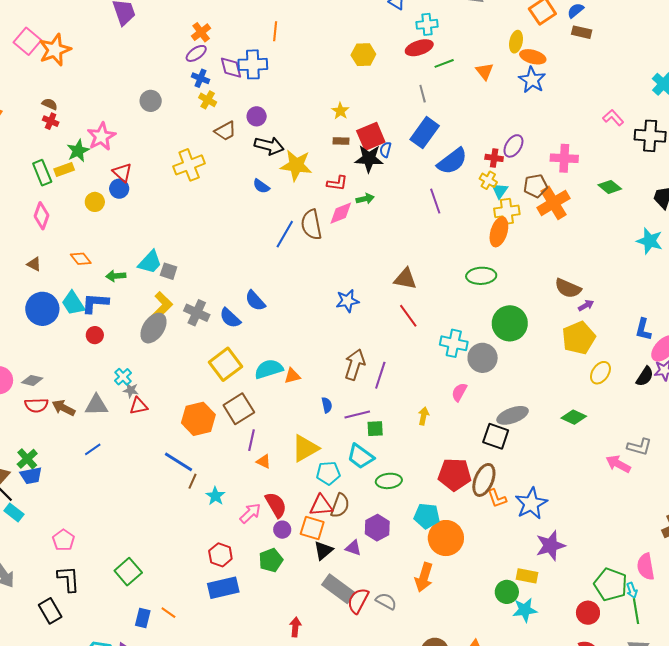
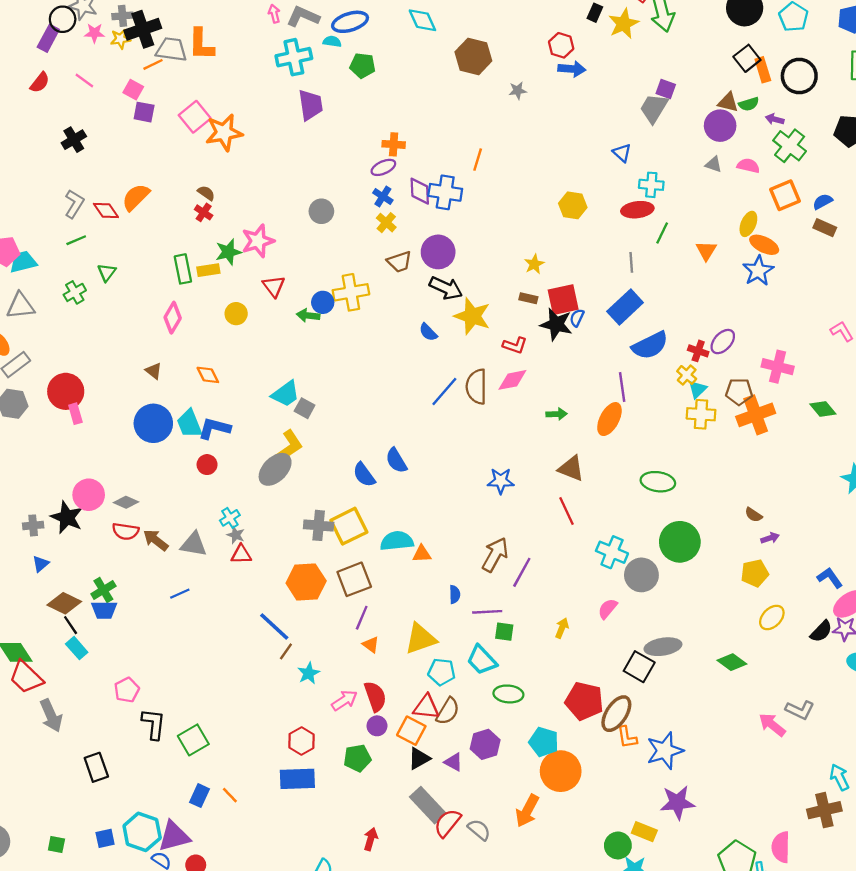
orange cross: (201, 32) -> (394, 144), turned 30
green line: (444, 63) -> (662, 233), turned -54
purple circle: (257, 116) -> (438, 252), size x1.5
blue circle: (119, 189) -> (323, 302), moved
green arrow: (365, 199) -> (557, 414), moved
orange ellipse: (499, 232) -> (609, 419), moved
green arrow: (116, 276) -> (308, 315), moved
brown semicircle: (568, 288) -> (753, 515), size x0.6
gray cross: (197, 313) -> (319, 525), moved, turned -30
blue L-shape: (643, 329) -> (830, 578), turned 120
yellow pentagon: (579, 338) -> (755, 573), size x0.7
black L-shape: (69, 579) -> (154, 724), moved

